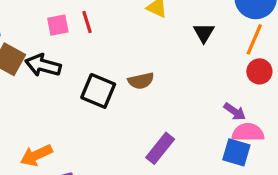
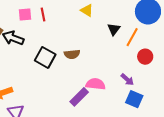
orange line: (254, 39) -> (132, 37), moved
pink semicircle: (248, 132) -> (95, 84), moved
blue square: (236, 152) -> (134, 99), moved

